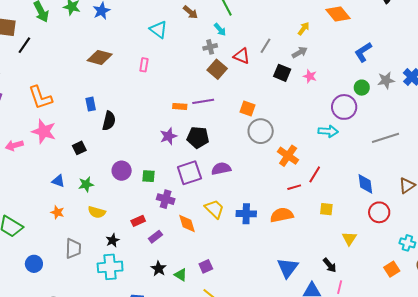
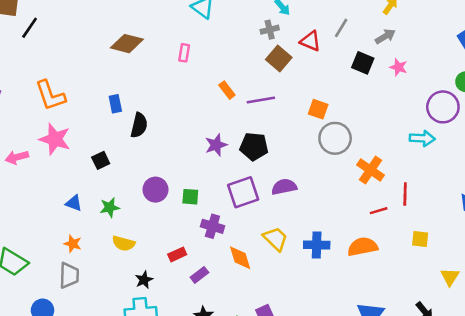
orange rectangle: (180, 106) -> (227, 90), moved, turned 48
red line: (315, 174) -> (405, 194), turned -30
gray trapezoid: (73, 249) -> (69, 275), moved

